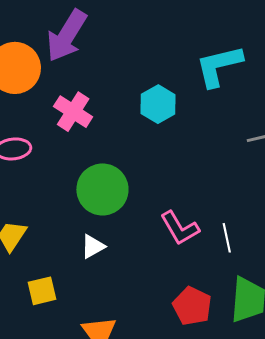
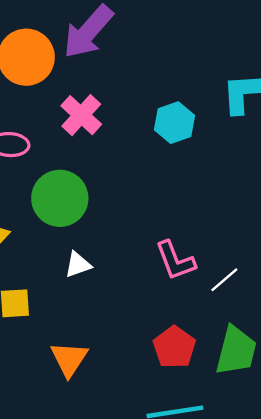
green circle: (102, 189) -> (60, 198), moved
white line: (227, 238) -> (224, 280), turned 52

